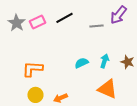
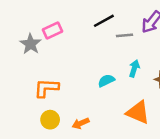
black line: (64, 18) -> (104, 21), moved
gray star: (16, 23) -> (31, 44), moved
cyan arrow: (104, 61) -> (134, 68), moved

